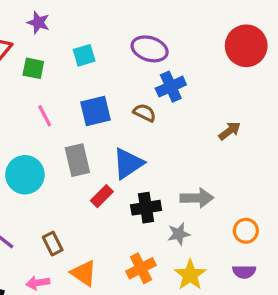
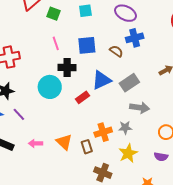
gray rectangle: (77, 160) -> (129, 83), moved, turned 60
cyan circle: (25, 175) -> (50, 87), moved
black cross: (146, 208) -> (67, 67), moved
brown rectangle: (53, 244) -> (87, 147), moved
orange cross: (141, 268) -> (103, 132), moved

